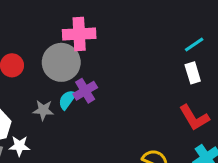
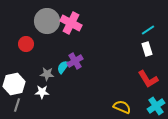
pink cross: (79, 34) -> (71, 23), turned 30
gray circle: (61, 62) -> (47, 21), moved
white star: (19, 146) -> (42, 92), moved

